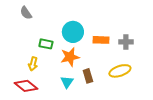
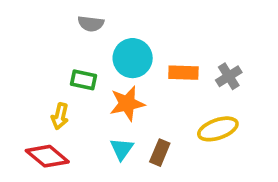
gray semicircle: (26, 13) -> (91, 24), moved, turned -48
gray cross: (126, 42) -> (229, 76), turned -32
brown rectangle: (88, 76) -> (160, 153), moved, turned 40

